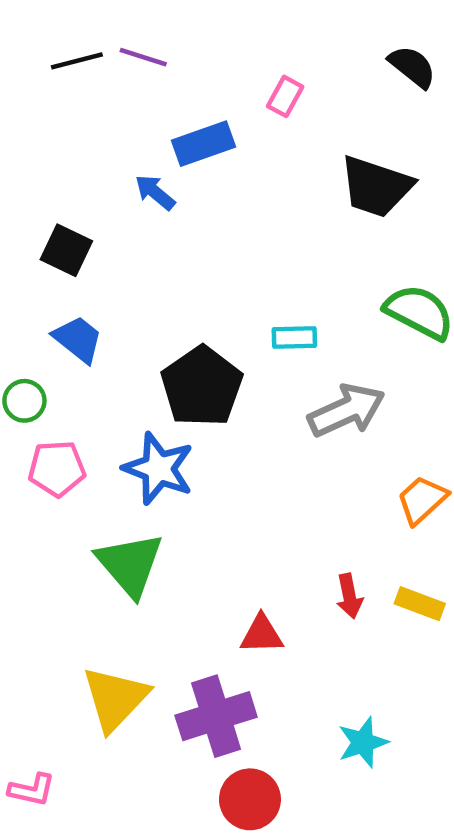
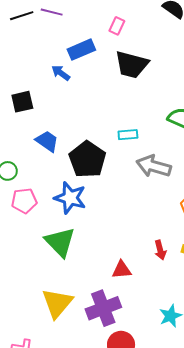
black trapezoid: (376, 187) -> (132, 65), moved
black square: (66, 250) -> (22, 102), turned -35
blue trapezoid: (78, 339) -> (47, 141), moved
gray arrow: (346, 410) -> (154, 166), turned -136

